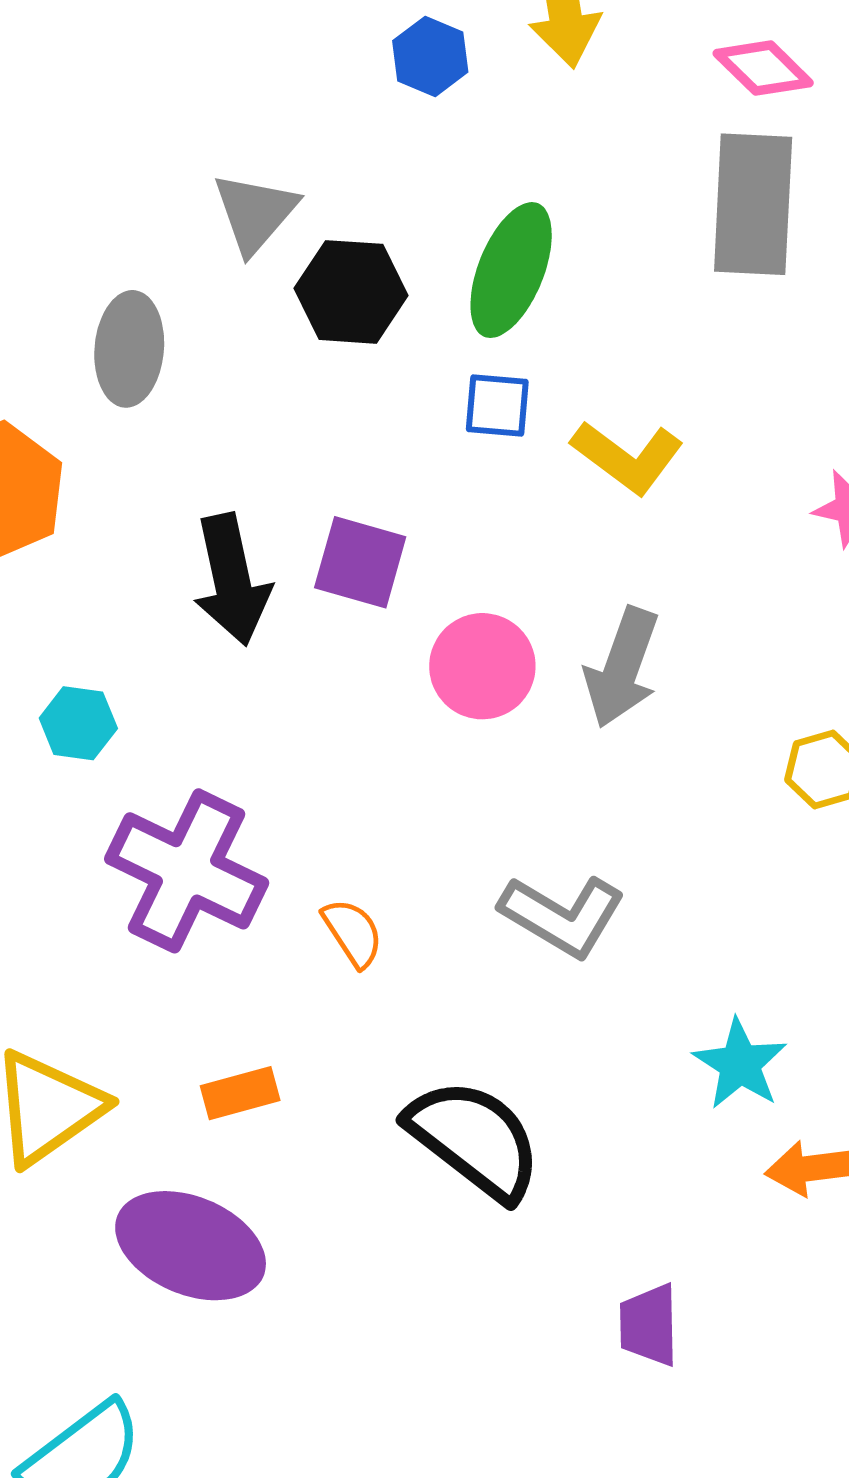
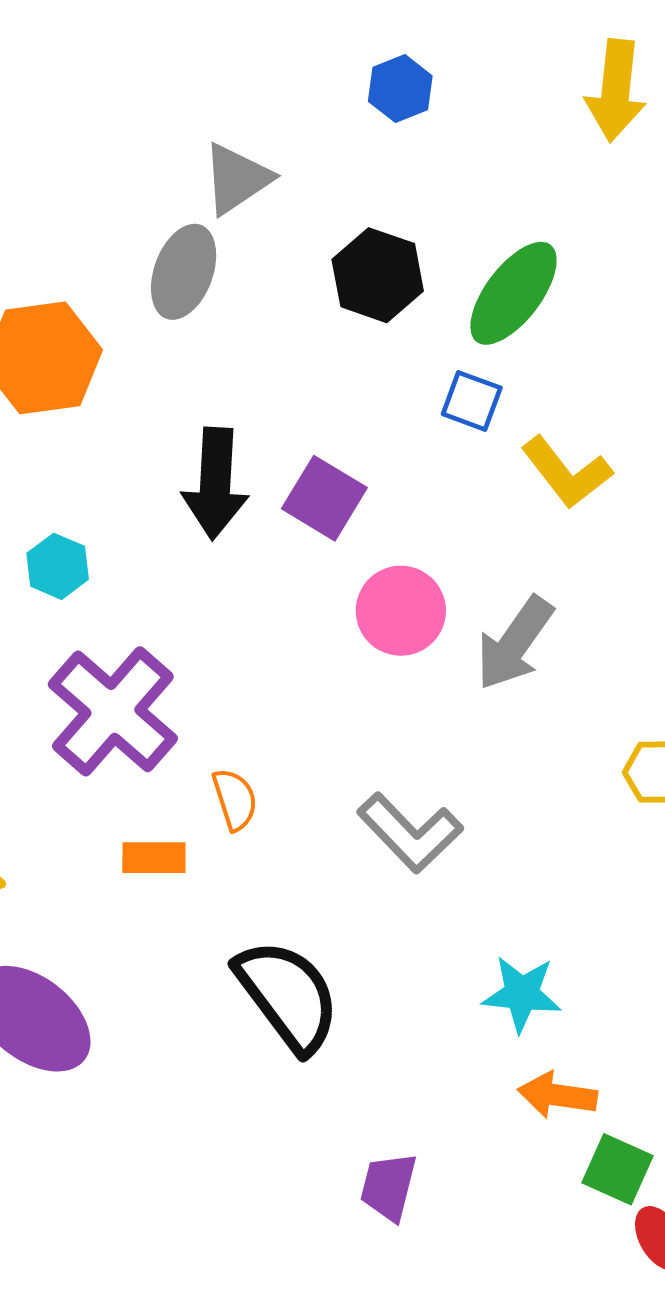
blue hexagon: (430, 56) -> (400, 89), moved
gray triangle: (255, 213) -> (237, 179), moved
cyan star: (740, 1064) -> (522, 994), turned 30
orange rectangle: (240, 1093) -> (154, 858), moved

